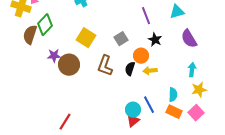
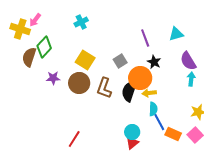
orange circle: (141, 56) -> (140, 78), size x1.5
brown circle: (69, 65) -> (79, 83), moved
black semicircle: (130, 69) -> (129, 91), size x1.5
cyan arrow: (192, 70) -> (191, 79), moved
cyan semicircle: (173, 95) -> (153, 109), moved
blue line: (149, 105) -> (159, 122), moved
red line: (65, 122) -> (74, 139), moved

